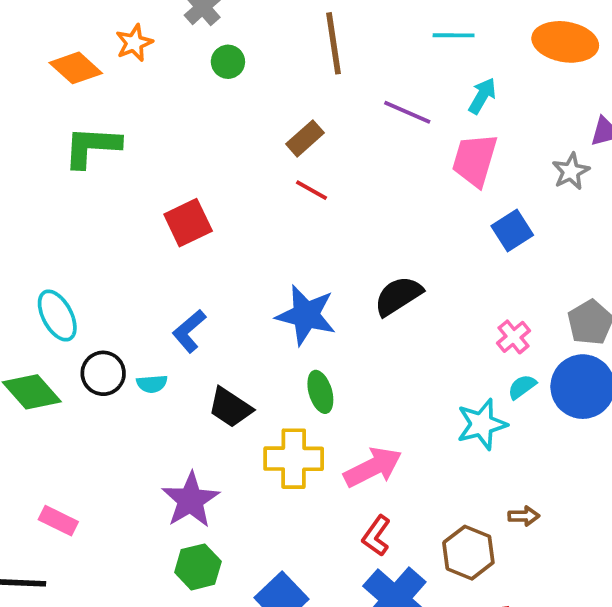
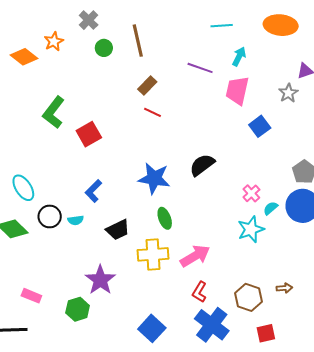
brown line: (333, 43) -> (138, 41), moved
green L-shape: (92, 147) -> (54, 112), moved, turned -52
pink cross: (514, 337) -> (251, 193), moved
black trapezoid: (230, 407) -> (118, 230), turned -55
brown arrow: (524, 516) -> (284, 288), moved
green hexagon: (198, 567) -> (78, 309), moved

